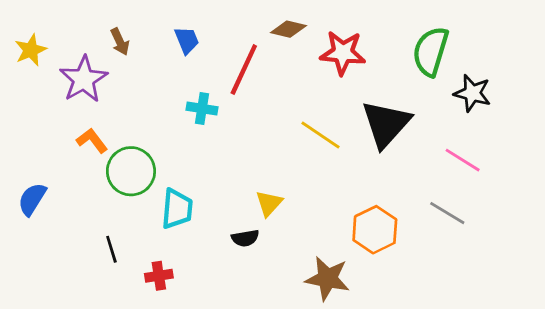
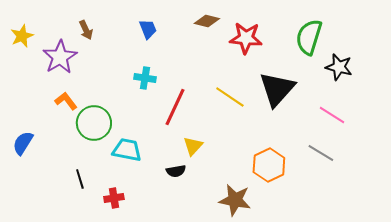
blue trapezoid: (187, 40) -> (148, 29), moved
red line: (244, 70) -> (175, 107), moved
cyan trapezoid: (177, 209) -> (127, 150), turned -84

